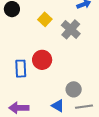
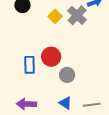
gray cross: (71, 29) -> (77, 15), moved
gray circle: (74, 89) -> (67, 75), moved

